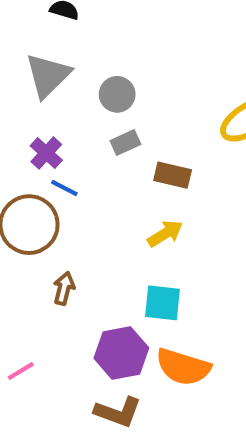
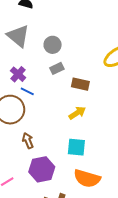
gray triangle: (48, 75) -> (18, 36), turned -35
brown arrow: (64, 288) -> (28, 141), turned -35
purple hexagon: (121, 353) -> (42, 169), moved

